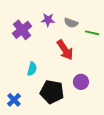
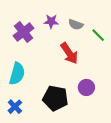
green line: (92, 33) -> (98, 35), turned 32
cyan semicircle: (32, 69) -> (17, 74), moved, size x1.5

